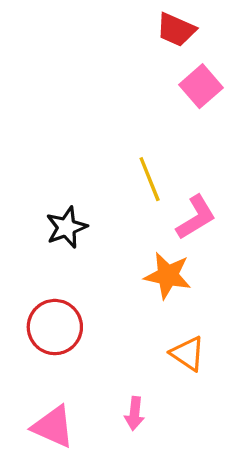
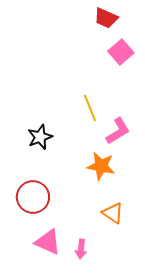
pink triangle: (53, 427) -> (48, 242), moved

